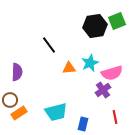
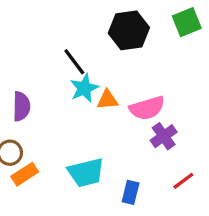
black hexagon: (95, 26) -> (129, 30), moved
cyan star: (90, 63) -> (84, 88), moved
pink semicircle: (112, 73) -> (147, 108), moved
red line: (115, 117) -> (183, 181), turned 64

